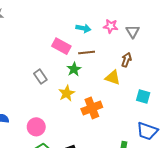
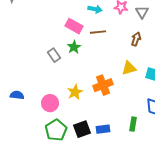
green star: (74, 69) -> (74, 47), moved
yellow triangle: (113, 78) -> (129, 68), moved, turned -35
yellow star: (67, 93) -> (75, 92), moved

